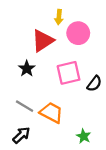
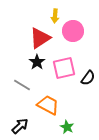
black star: (27, 69) -> (37, 62), moved
gray line: (25, 106) -> (22, 85), moved
green star: (84, 136) -> (67, 127), moved

